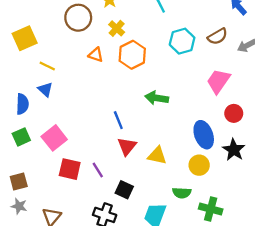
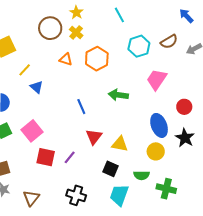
yellow cross: (117, 28) -> (76, 32), moved
yellow line: (47, 66) -> (25, 70), turned -72
pink trapezoid: (218, 81) -> (157, 79), moved
blue triangle: (45, 89) -> (36, 87), moved
blue line: (118, 120) -> (81, 107), moved
purple line: (98, 170) -> (70, 157), turned 72
black square: (124, 190) -> (110, 169), moved

